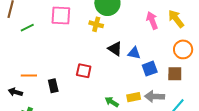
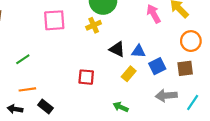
yellow cross: (96, 24) -> (94, 25), turned -32
green line: (27, 28) -> (23, 59), moved
black rectangle: (53, 86) -> (46, 107), moved, turned -32
yellow rectangle: (134, 97) -> (129, 74), moved, turned -32

